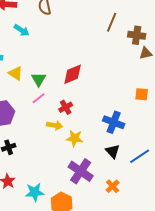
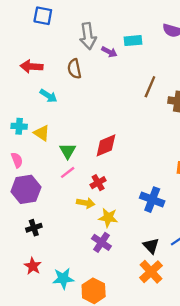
yellow triangle: (16, 73) -> (42, 133), moved
black triangle: (113, 151) -> (151, 246), moved
purple cross: (81, 171) -> (101, 242), moved, size x0.7
orange cross: (113, 186) -> (151, 272), size x1.5

